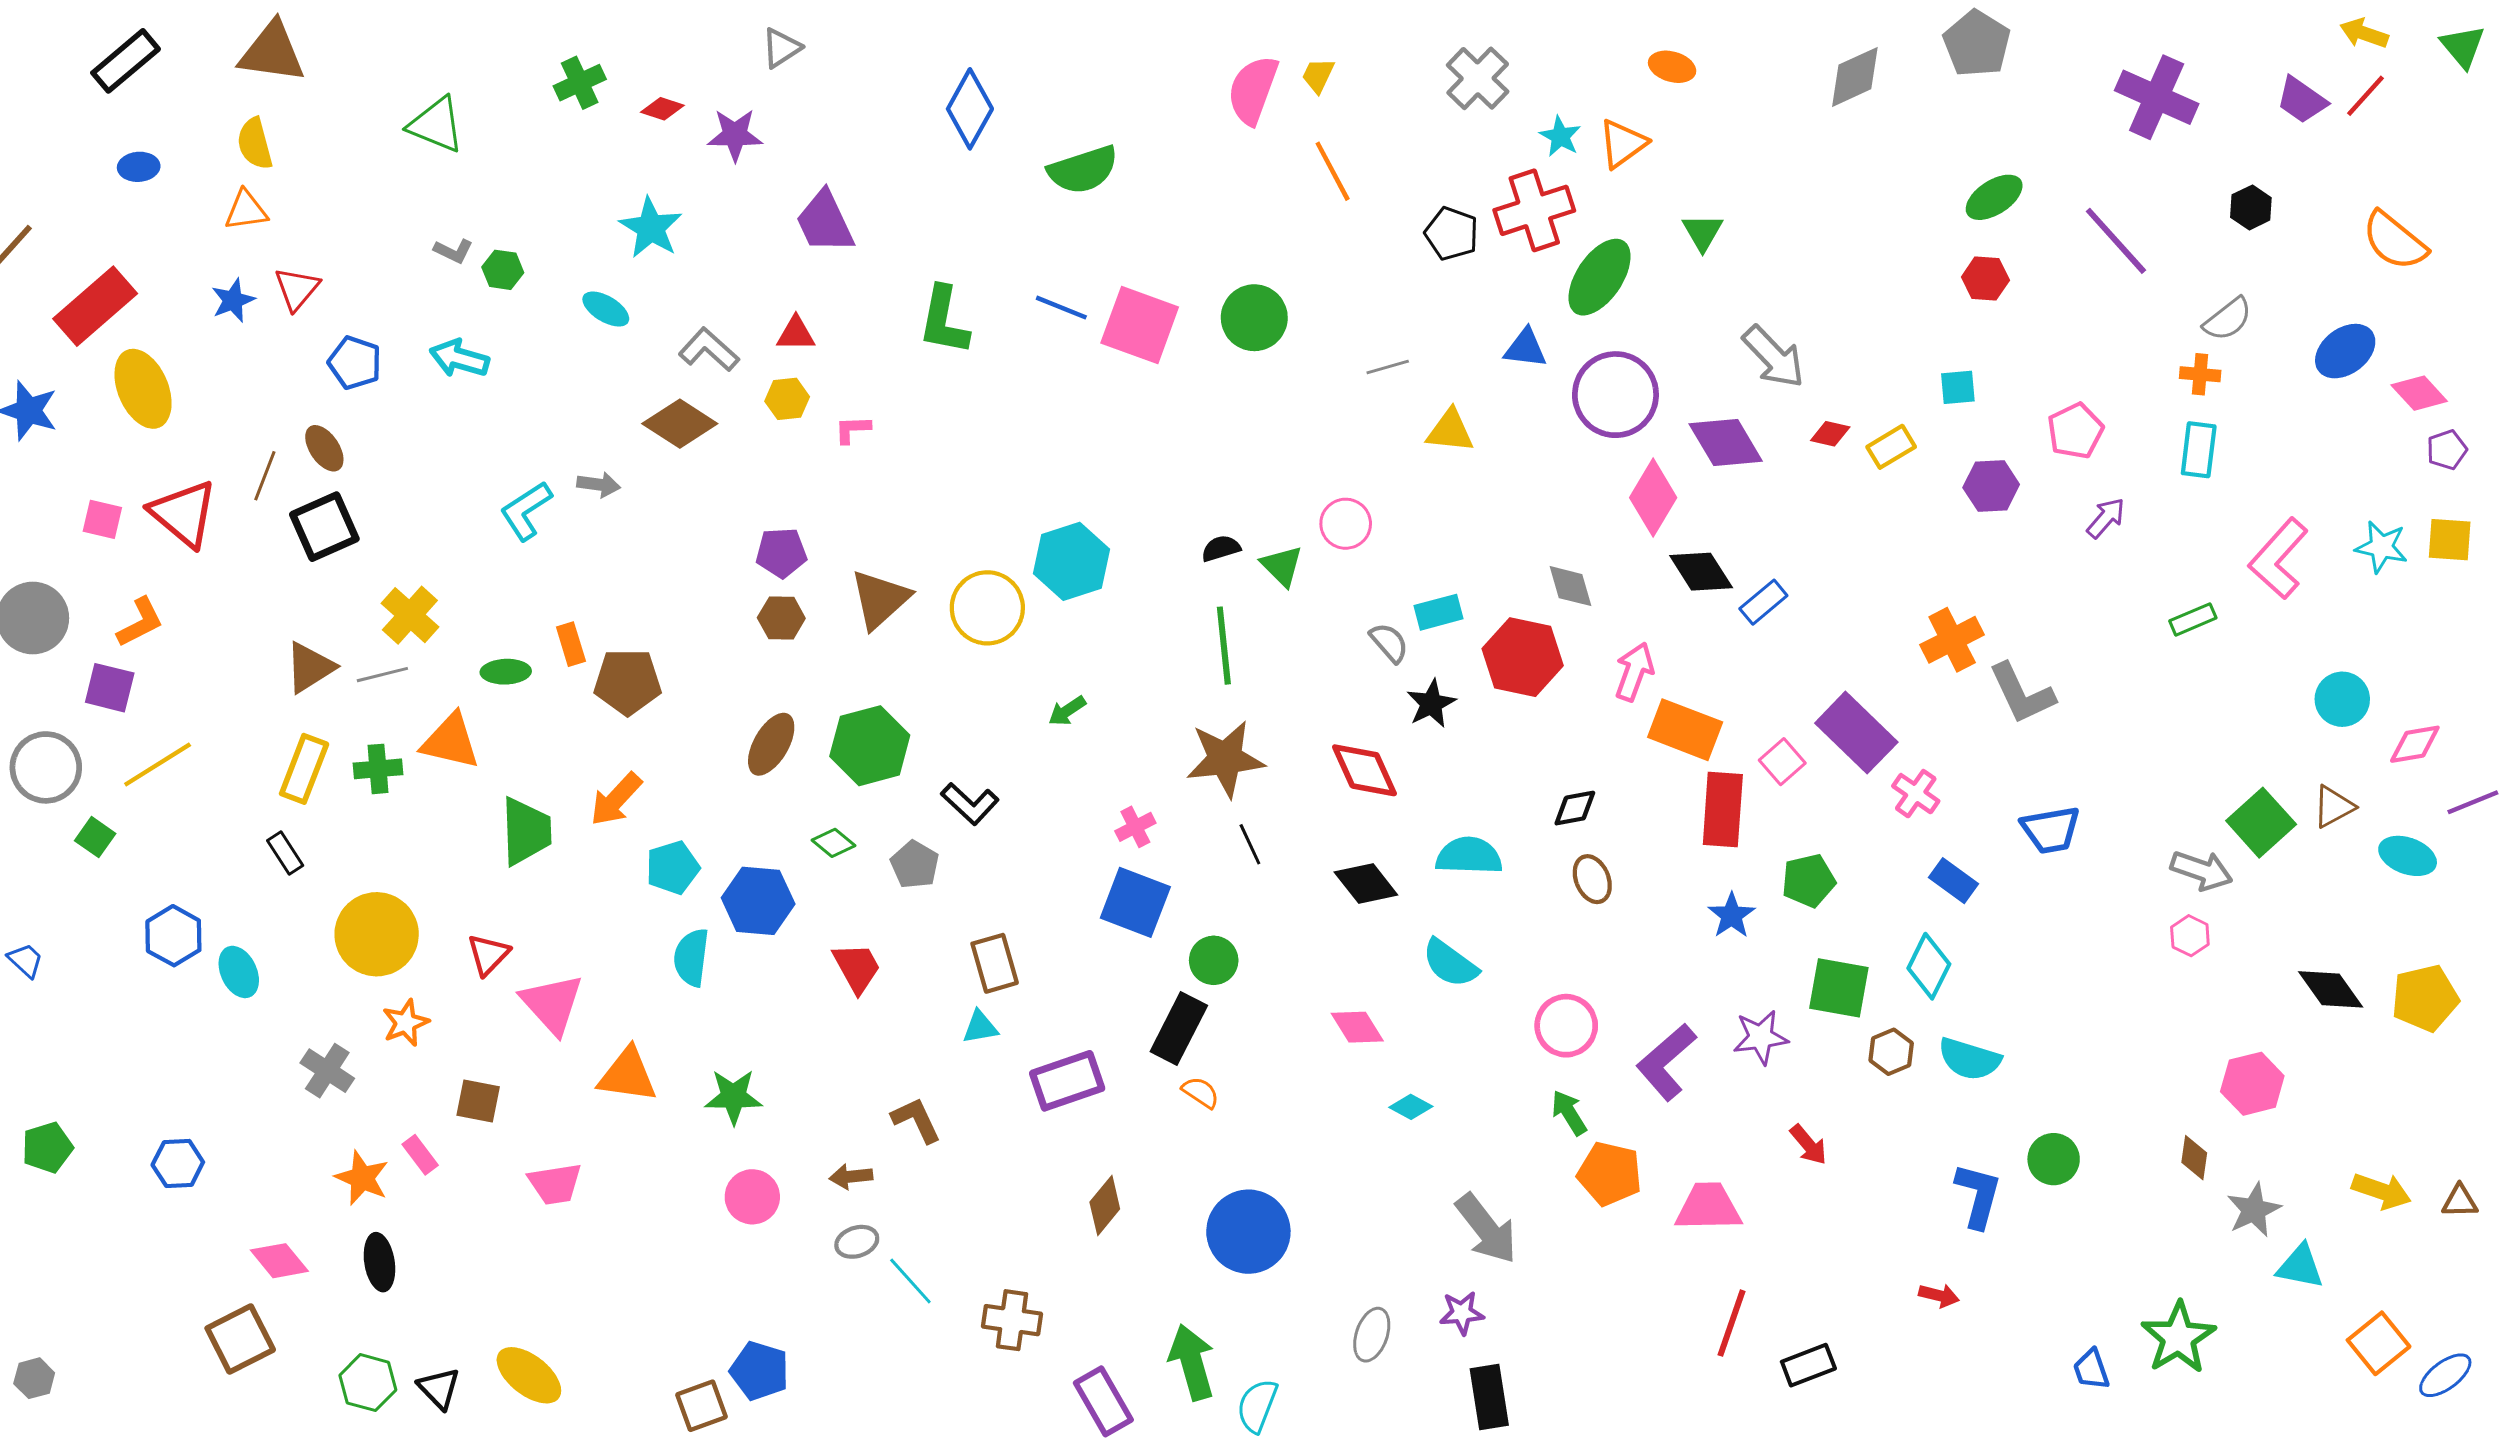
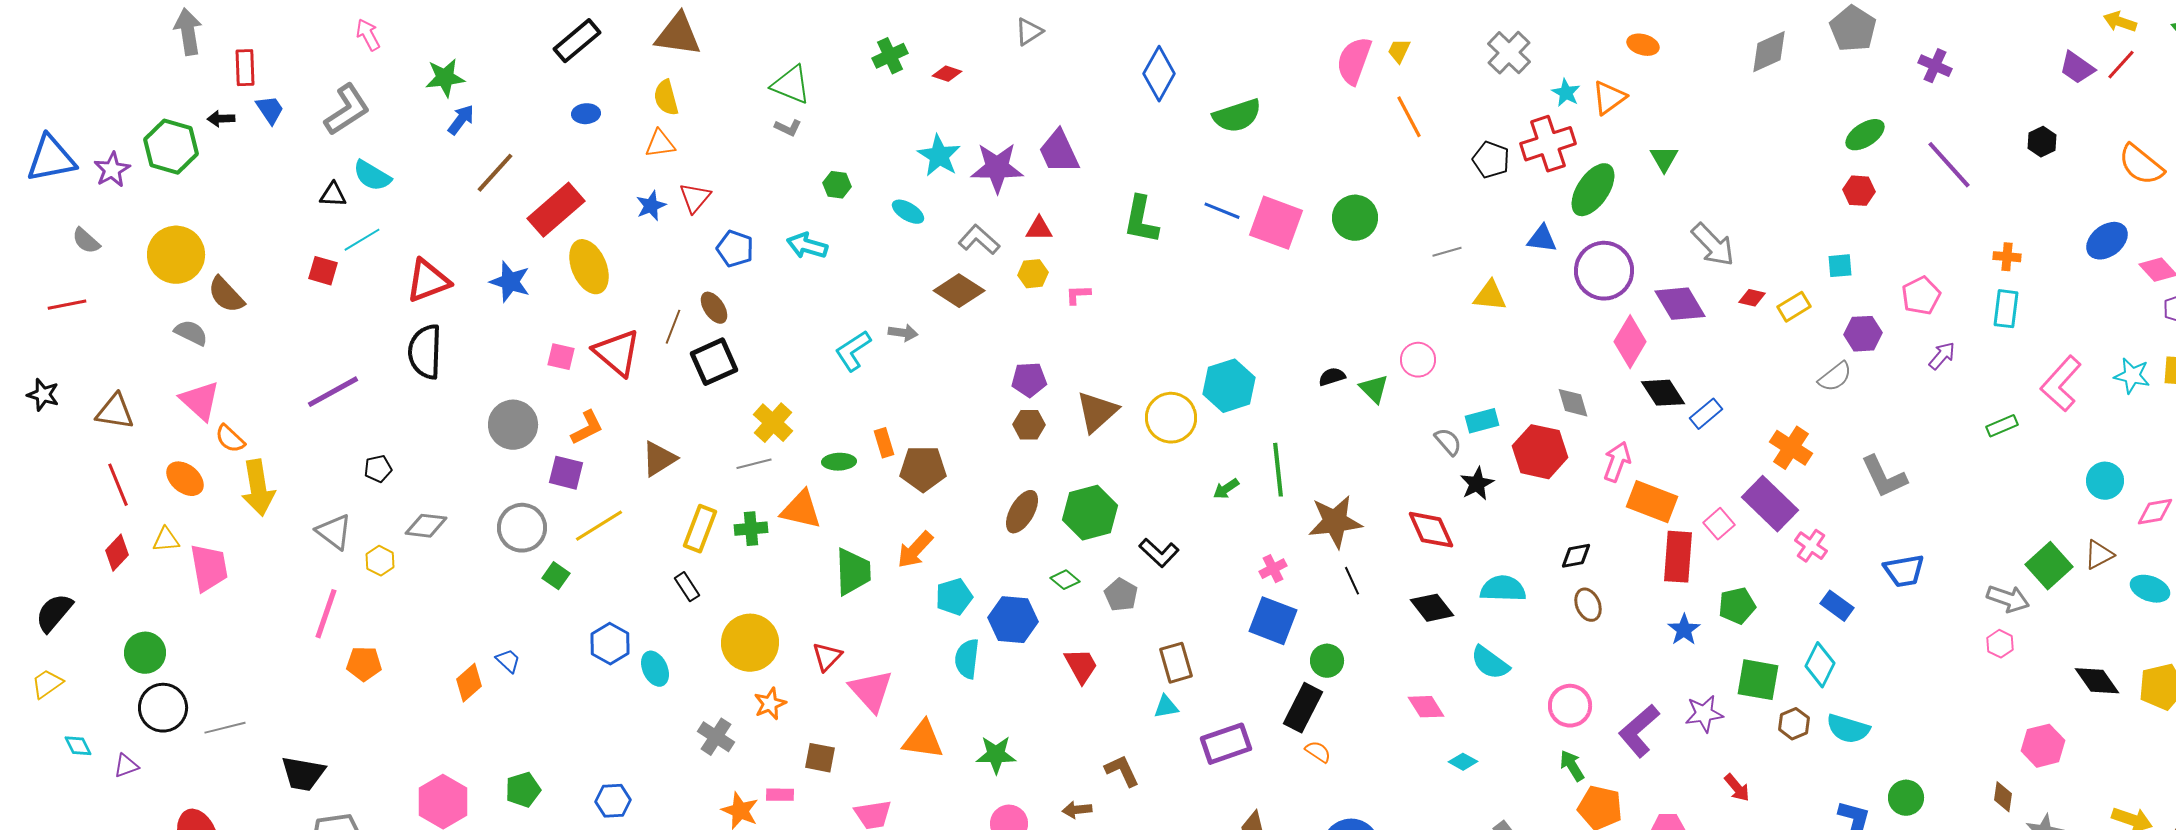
purple cross: (2157, 97) -> (1935, 66), moved, size x0.6
purple star: (735, 135) -> (997, 168), moved, size x1.4
gray L-shape: (453, 251) -> (788, 128), moved
gray semicircle: (2228, 319) -> (1835, 377), moved
orange cross: (1952, 640) -> (1791, 448), moved, turned -30
green line: (1224, 646) -> (1278, 470), moved
brown triangle: (310, 667) -> (659, 459), moved
pink rectangle: (420, 1155) -> (780, 795), turned -52

